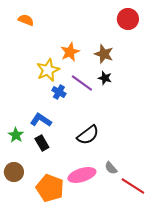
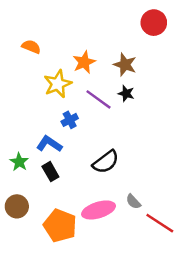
orange semicircle: (26, 20) -> (31, 47), moved
blue cross: (59, 92) -> (70, 120), moved, turned 32

